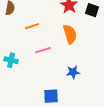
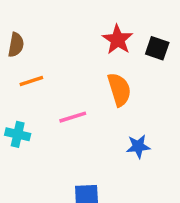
orange line: (32, 26) -> (31, 81), moved
blue star: (73, 72) -> (138, 146), moved

